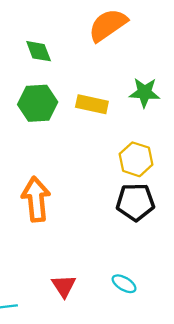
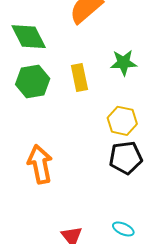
green diamond: (39, 51) -> (29, 37), size x1.5
yellow rectangle: (92, 104) -> (79, 77), turned 72

